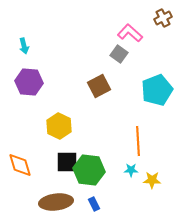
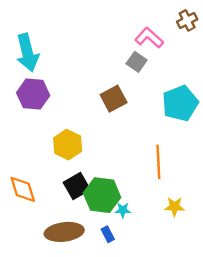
cyan arrow: (24, 46) -> (27, 53), size x2.0
black square: (67, 162) -> (77, 186), turned -30
cyan star: (131, 170) -> (123, 210), moved

